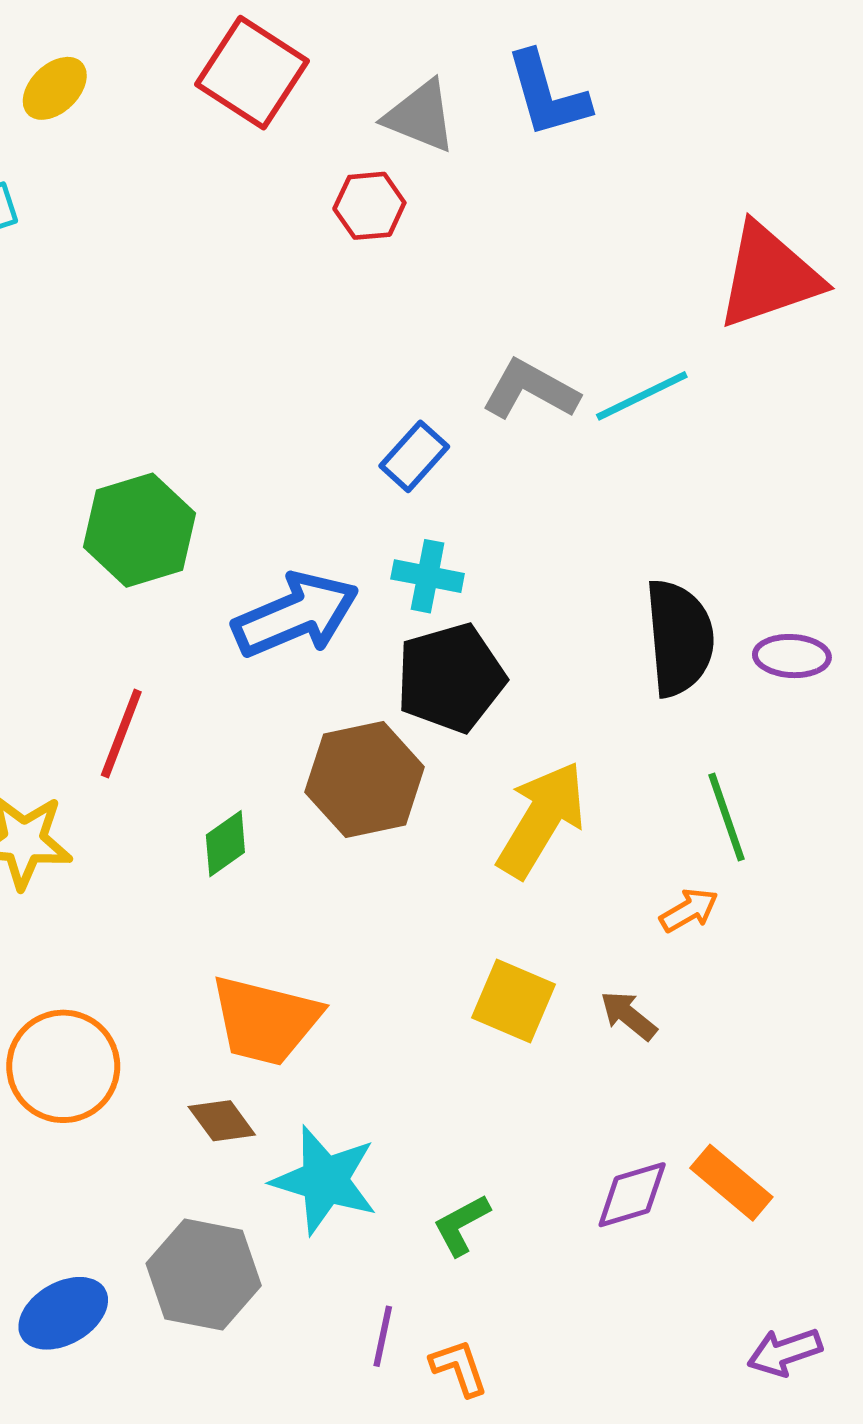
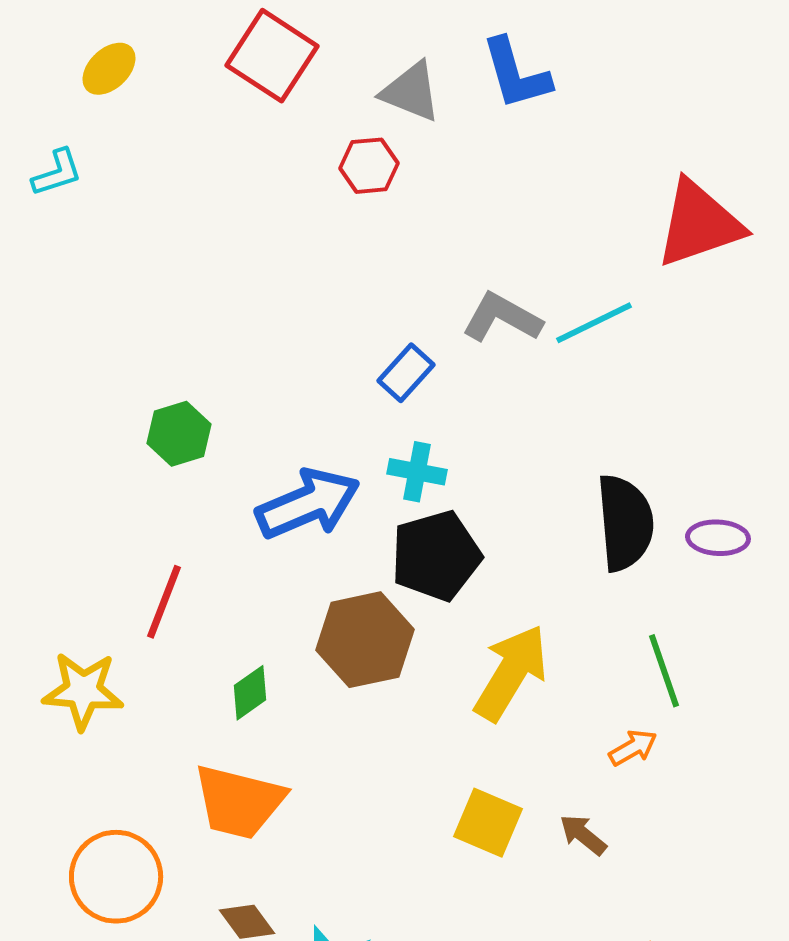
green hexagon: (139, 530) -> (179, 434), size x0.7
orange trapezoid: (265, 1020) -> (239, 802), moved

